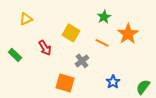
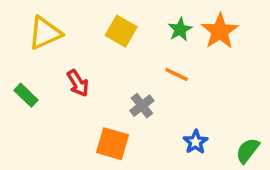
yellow triangle: (26, 19) -> (45, 33), size x1.5
yellow square: (71, 33) -> (121, 31), moved
orange star: (128, 34) -> (220, 31), moved

